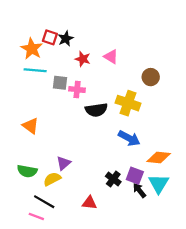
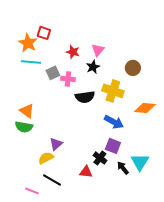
black star: (66, 39) -> (93, 67), moved
pink triangle: (111, 57) -> (98, 50), turned 40
gray square: (60, 83) -> (53, 73), turned -32
orange diamond: (159, 157) -> (145, 108), moved
green semicircle: (27, 171) -> (24, 127), moved
purple square: (135, 176) -> (113, 146), moved
black line: (44, 202) -> (52, 180), moved
red triangle: (90, 203) -> (86, 172), moved

